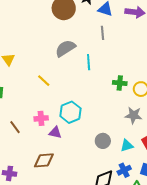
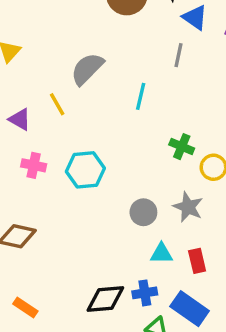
gray semicircle: (65, 48) -> (87, 69), moved, turned -30
purple triangle: (55, 133) -> (20, 119), moved
gray circle: (103, 141) -> (143, 212), moved

